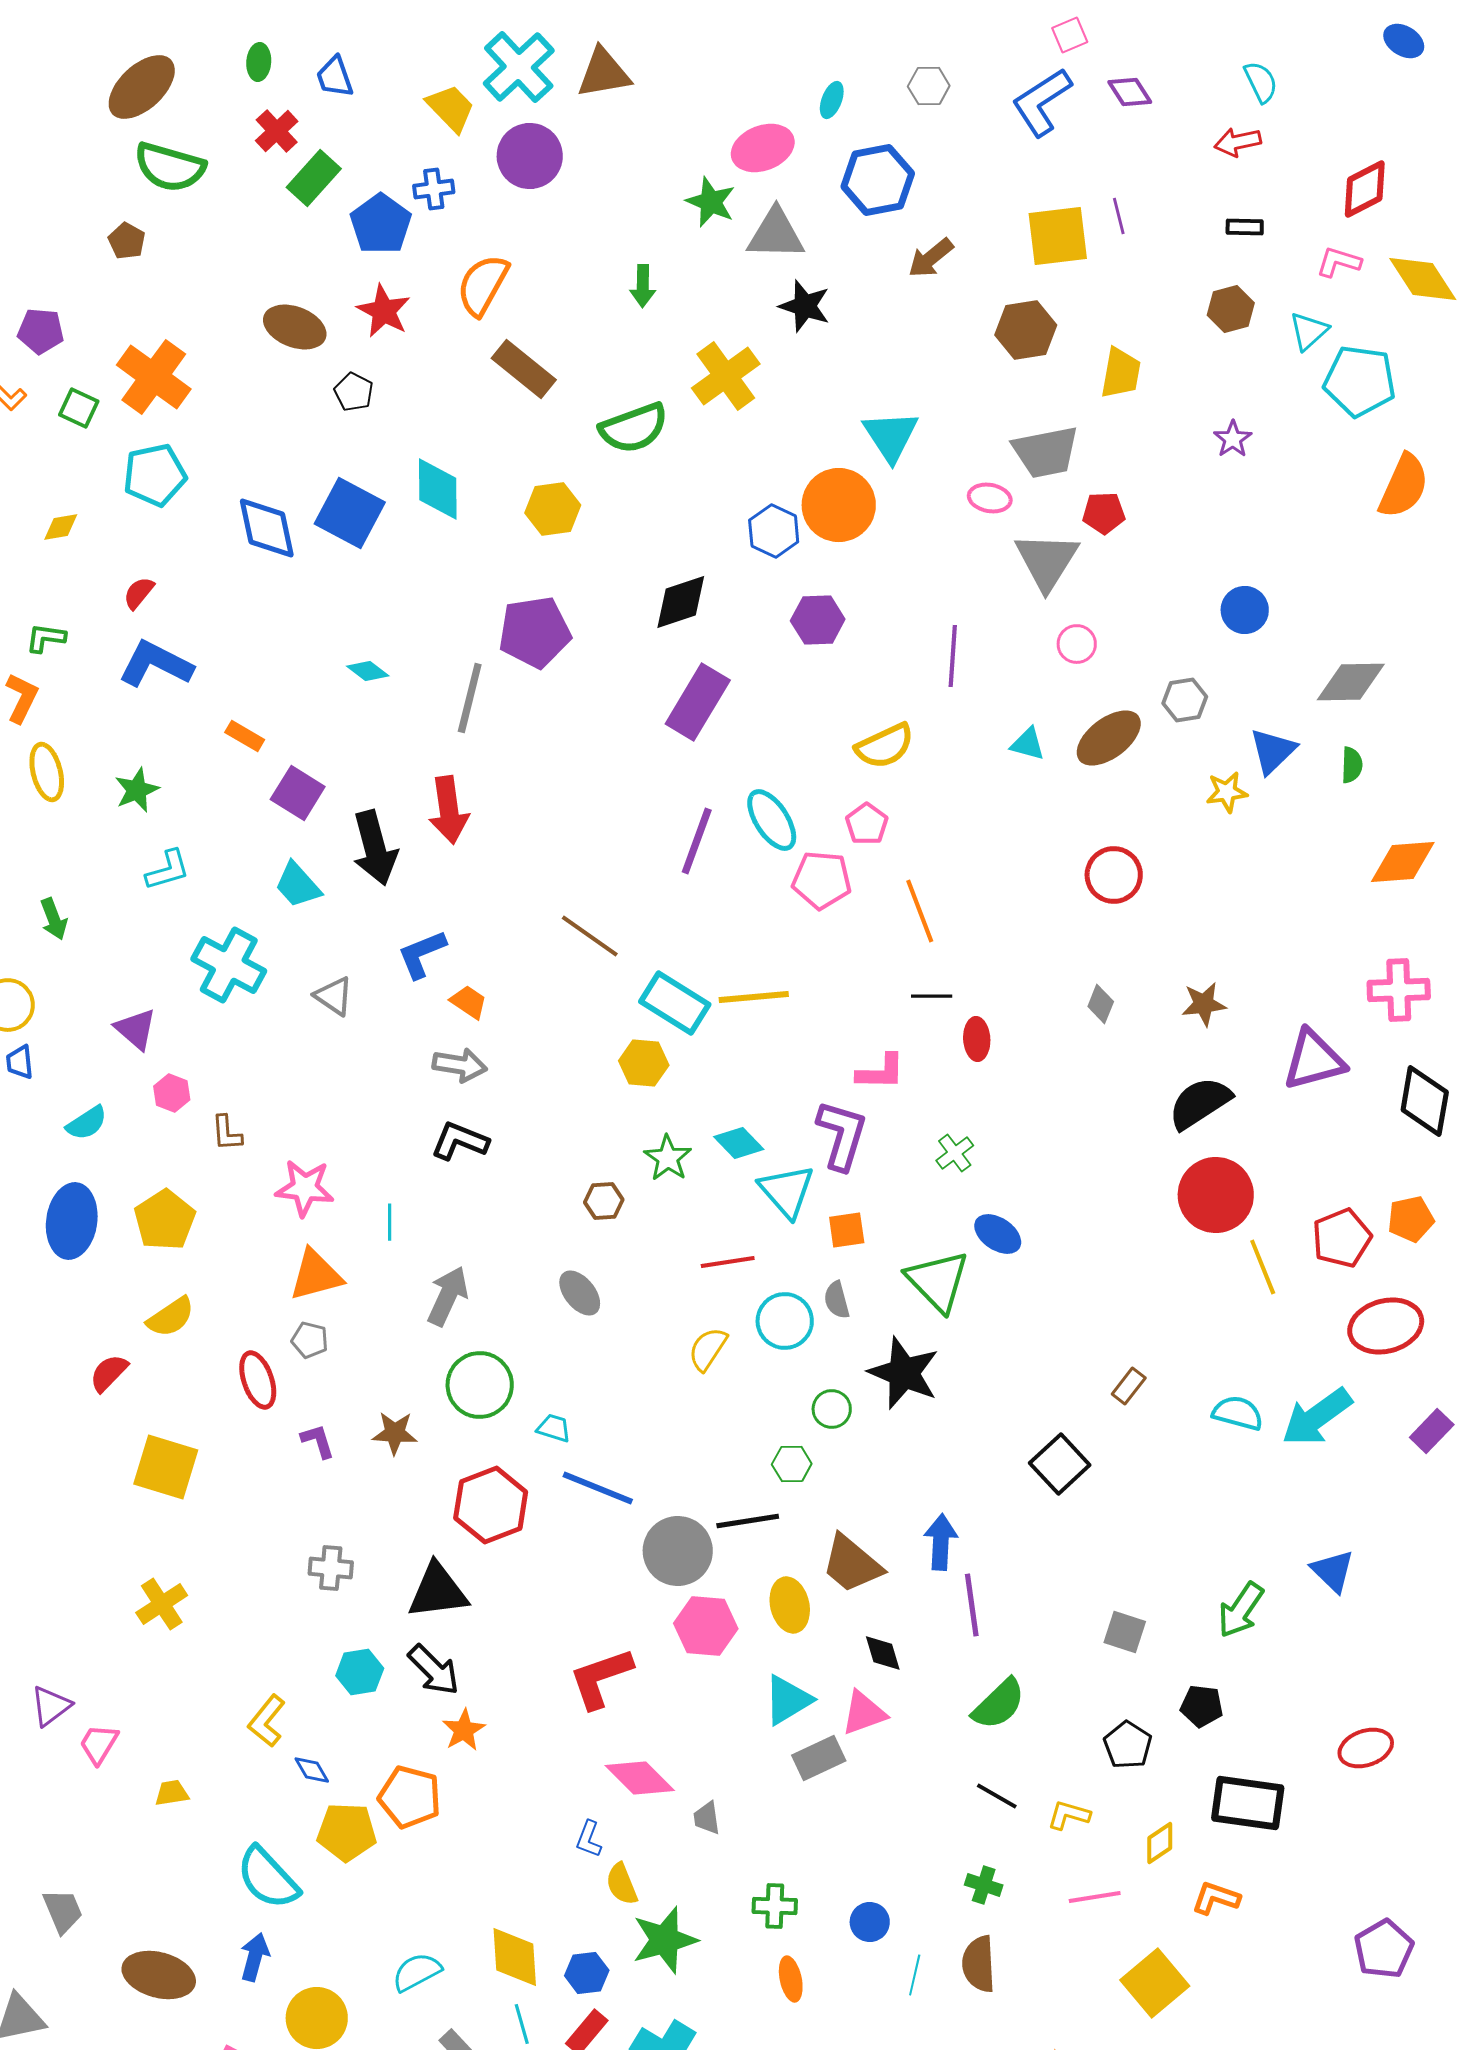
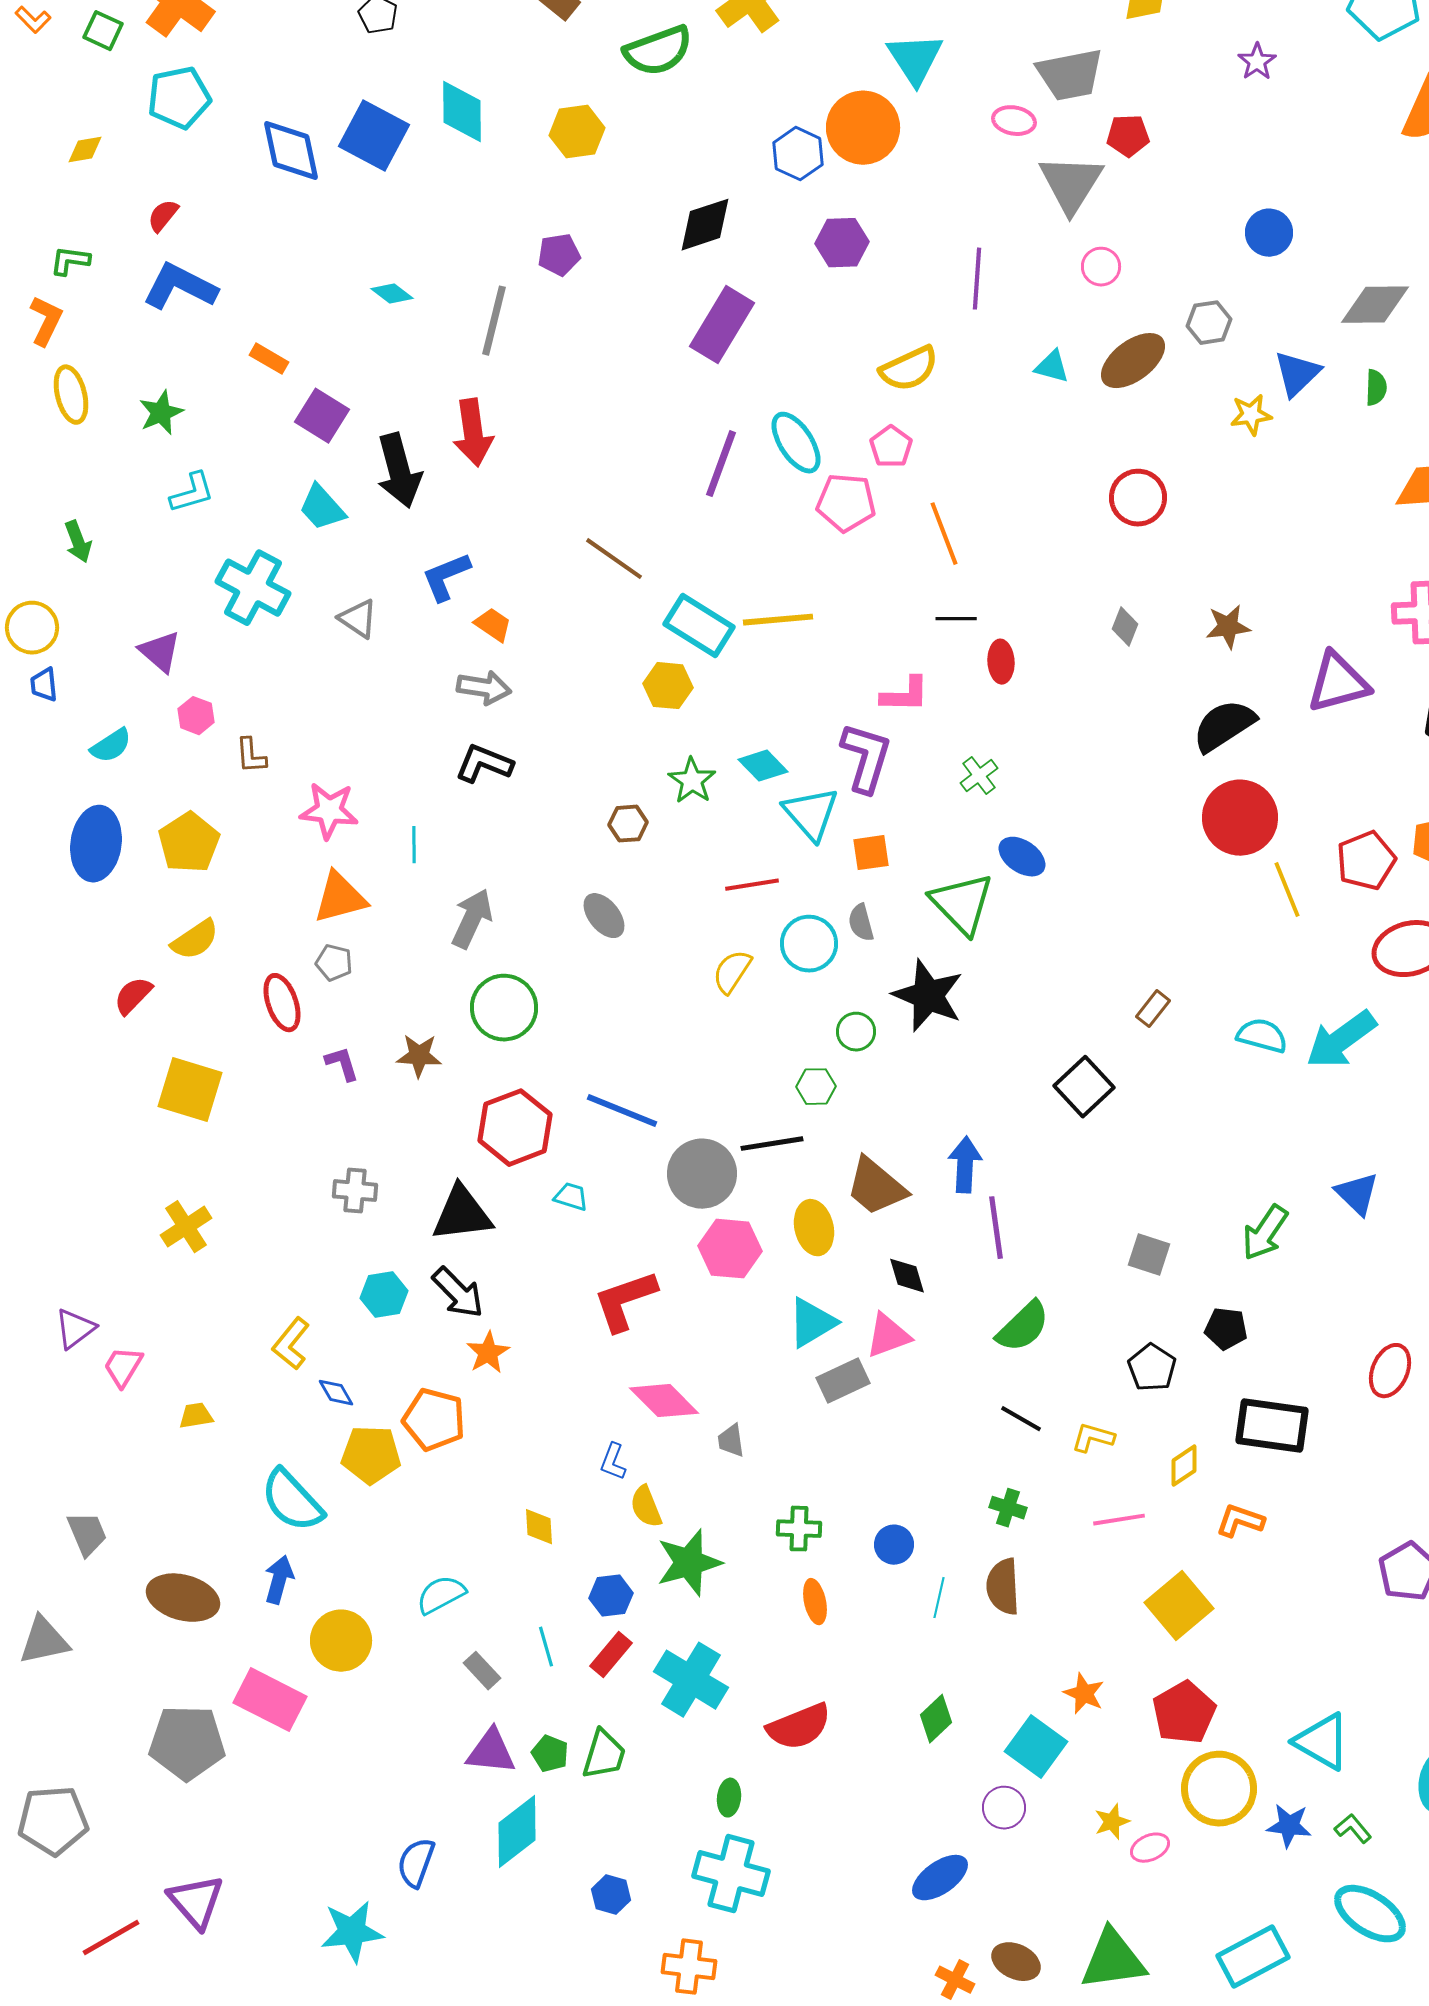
purple pentagon: (535, 632) -> (559, 255), size x0.6
cyan trapezoid: (554, 1428) -> (571, 1197), moved
red ellipse: (1366, 1748) -> (1390, 1371), turned -48
yellow diamond: (515, 1957) -> (539, 1527), moved, size x0.6

